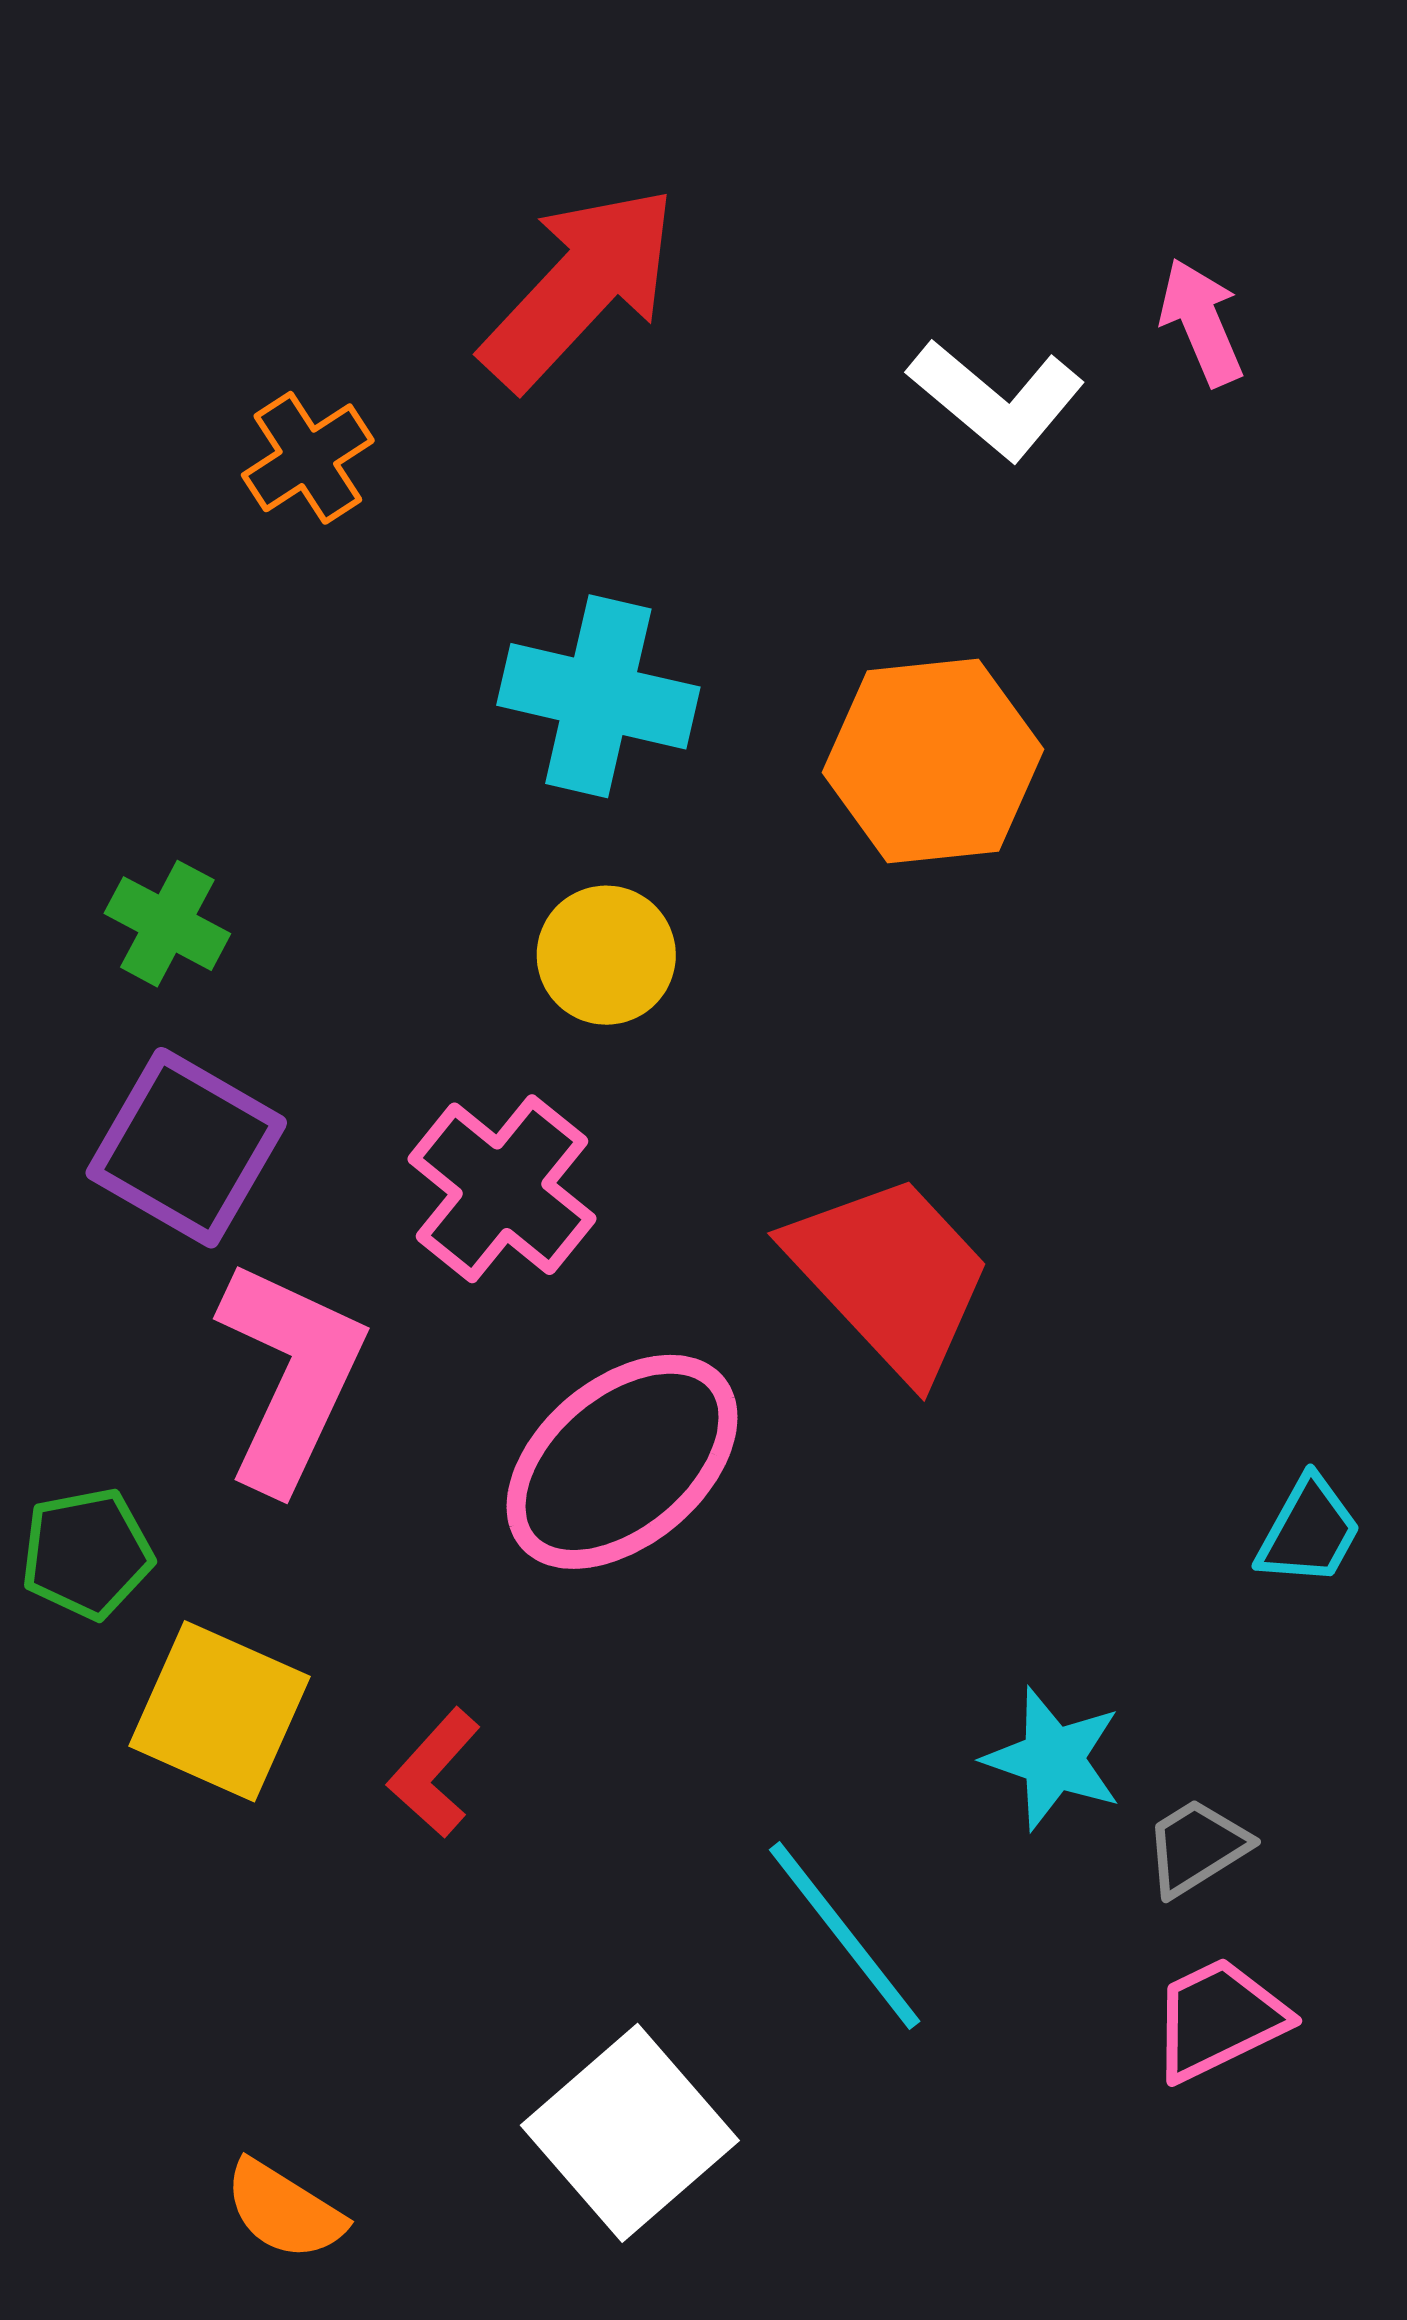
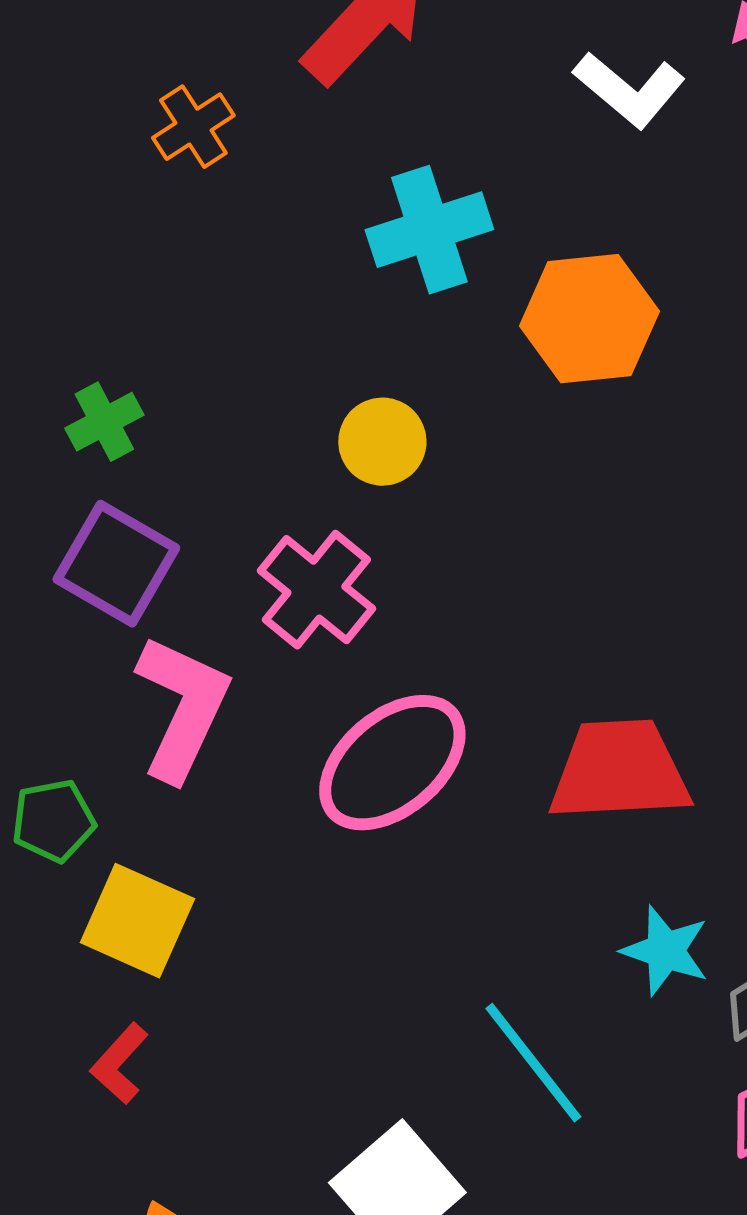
cyan cross: (598, 696) -> (429, 230), moved, turned -31
green cross: (167, 924) -> (104, 422), turned 34
red trapezoid: (890, 1276) -> (619, 771), moved, turned -50
red L-shape: (434, 1773) -> (119, 1064), moved

